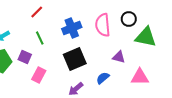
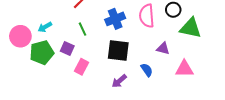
black square: (75, 59) -> (118, 50), turned 30
blue semicircle: (103, 78) -> (147, 70), turned 96

